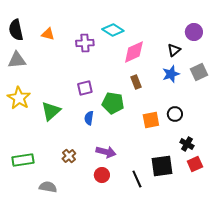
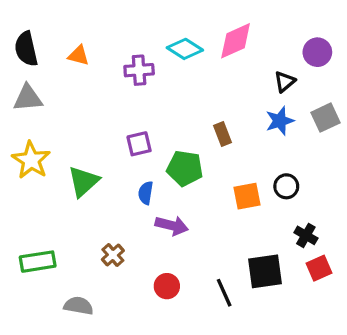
pink diamond: (134, 52) -> (236, 41), moved
purple arrow: (106, 152) -> (172, 226), moved

